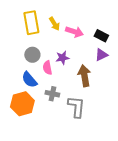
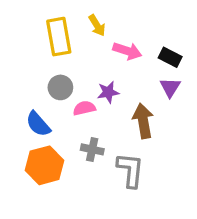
yellow arrow: (54, 24) -> (97, 25), moved
purple triangle: (101, 55) -> (170, 87), turned -32
pink semicircle: (47, 68) -> (84, 108), turned 88
blue semicircle: (29, 80) -> (38, 124), moved

